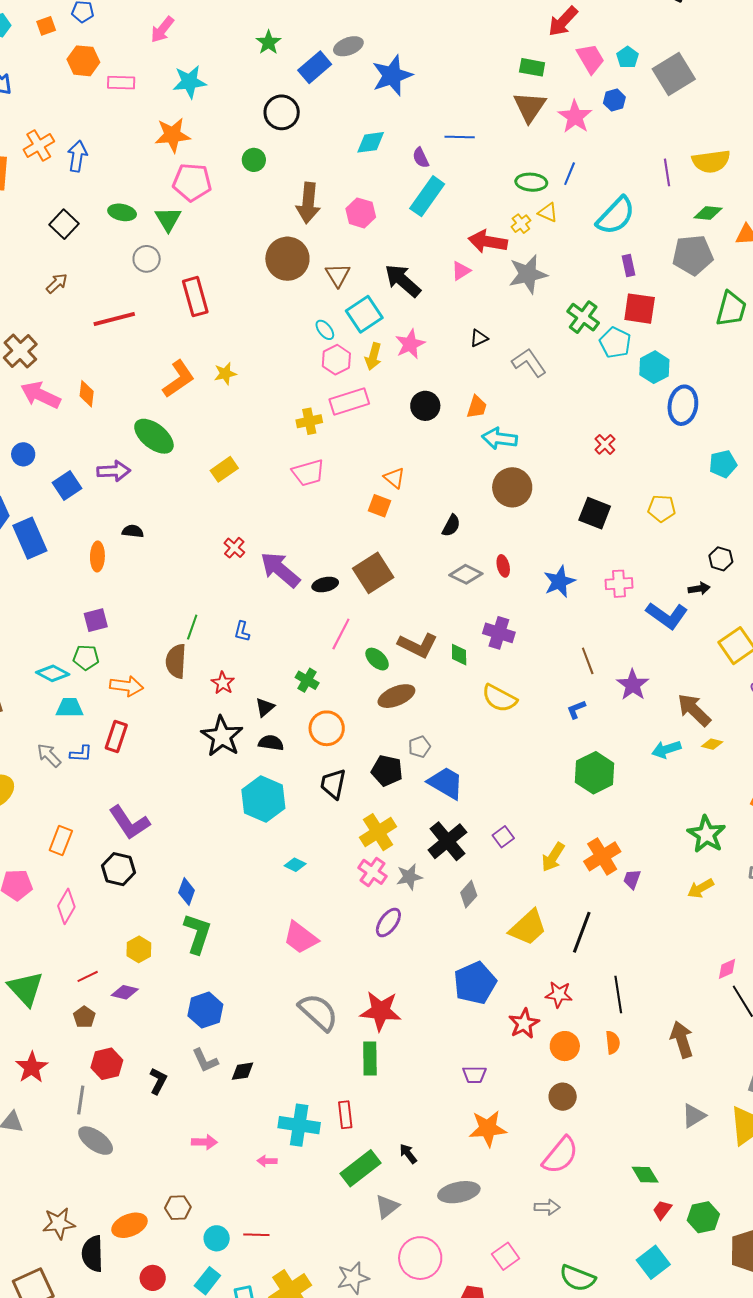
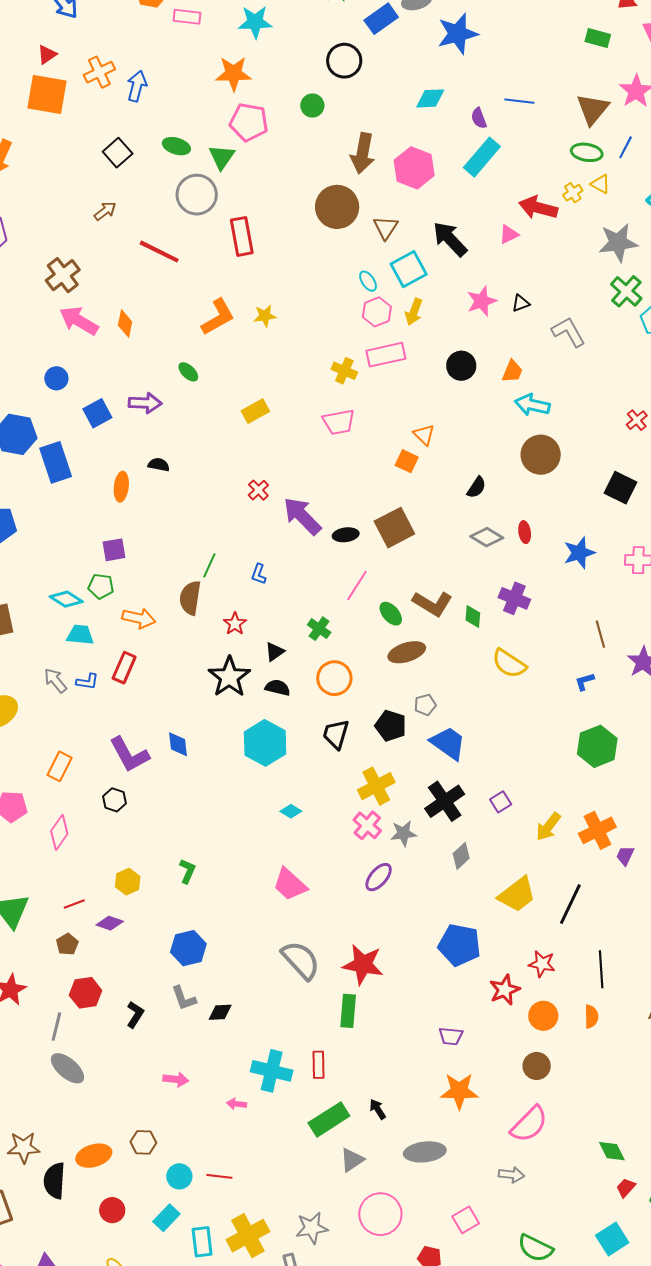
brown triangle: (530, 107) -> (593, 109), moved
pink hexagon: (361, 213) -> (414, 168), size x1.4
gray circle: (147, 259) -> (197, 195), size x1.5
gray star: (528, 274) -> (618, 243), moved
red line: (114, 319) -> (159, 252), turned 36
pink star: (410, 344) -> (482, 301), moved
yellow cross: (309, 421) -> (344, 371), turned 30
green ellipse: (154, 436) -> (188, 372), size x0.5
black hexagon: (118, 869) -> (114, 800), size x0.7
blue diamond: (187, 891) -> (178, 744), moved, turned -32
green L-shape: (197, 933) -> (187, 871), size x0.6
blue pentagon: (475, 983) -> (459, 945), turned 30

